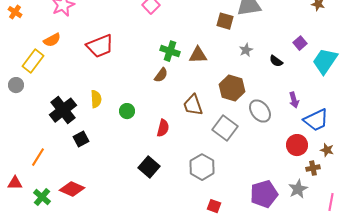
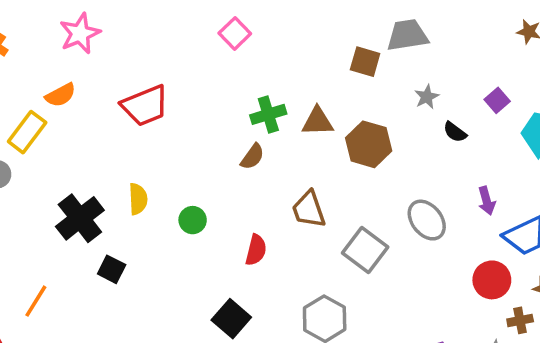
gray star: (246, 50) -> (427, 97), moved
green cross: (170, 51) -> (268, 114), turned -36
brown hexagon: (232, 88) -> (369, 144), moved
black square: (81, 139) -> (112, 269), turned -35

